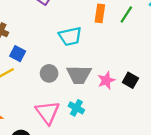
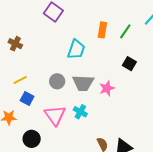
cyan trapezoid: (70, 36) -> (76, 49), turned -60
blue square: (18, 54) -> (27, 98), moved
black square: (130, 80) -> (129, 64), moved

